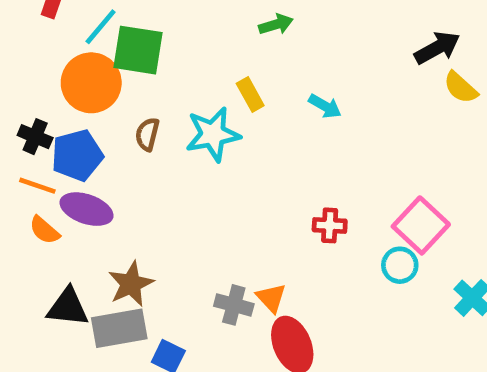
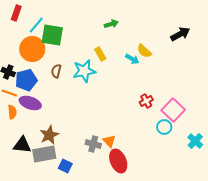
yellow semicircle: (461, 88) -> (144, 51), moved
red cross: (330, 225) -> (146, 101), moved, turned -32
orange semicircle: (44, 230) -> (12, 112), turned -136

